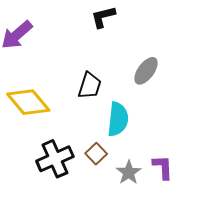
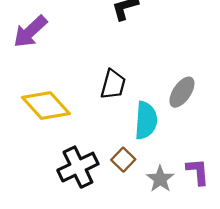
gray ellipse: (146, 71) -> (182, 92), moved

